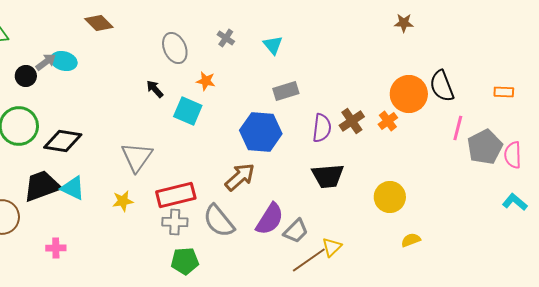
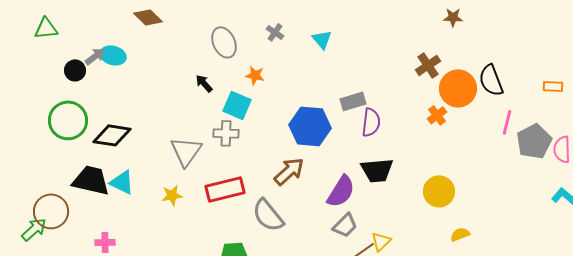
gray rectangle: (286, 91) -> (353, 101), moved
brown cross: (352, 121) -> (428, 65), moved
black trapezoid: (42, 186) -> (91, 180), turned 33
purple semicircle: (270, 219) -> (341, 191), moved
gray cross: (175, 222) -> (226, 133), moved

